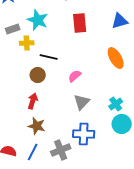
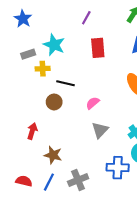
red arrow: (33, 101) -> (32, 131), moved
blue cross: (84, 134) -> (118, 168), moved

